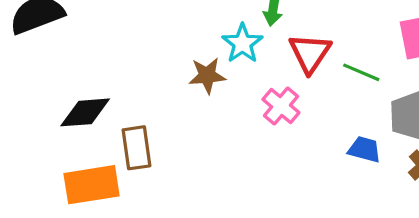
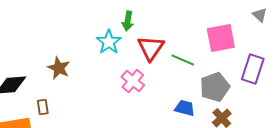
brown star: (207, 76) -> (59, 68), moved, turned 30
brown rectangle: (136, 148) -> (43, 107), size x0.6

